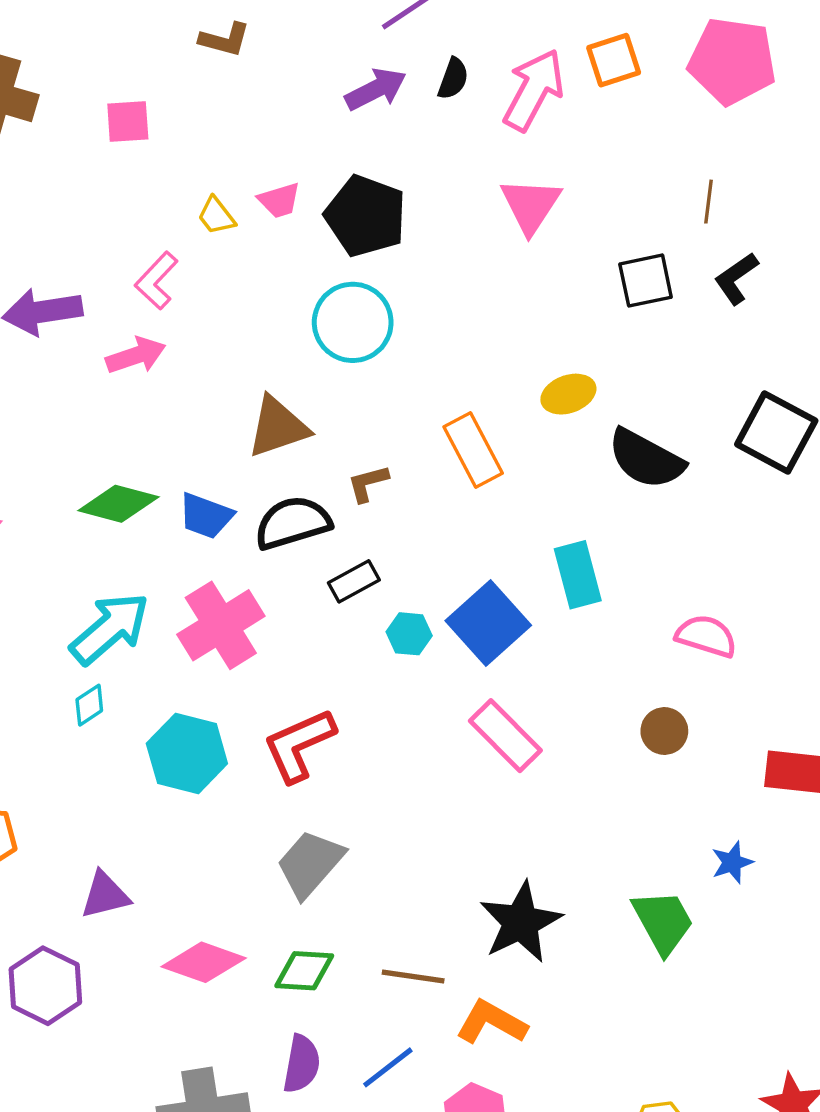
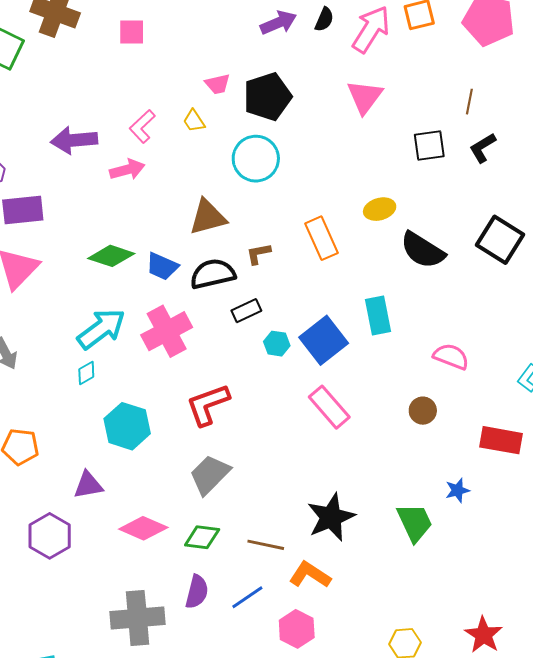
yellow trapezoid: (216, 216) -> (194, 121), moved
black pentagon: (366, 216) -> (267, 97), turned 30
cyan hexagon: (187, 753) -> (127, 426), moved

